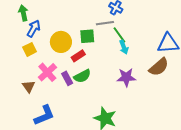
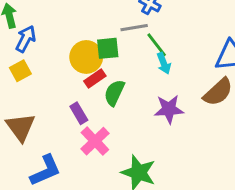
yellow circle: (61, 42) -> (86, 57), moved
pink cross: (47, 72) -> (95, 141), moved
green semicircle: (82, 76) -> (114, 93), moved, turned 144
brown triangle: (29, 86) -> (21, 127), size x1.5

